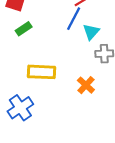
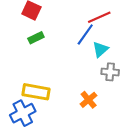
yellow rectangle: (41, 72) -> (36, 92), moved

